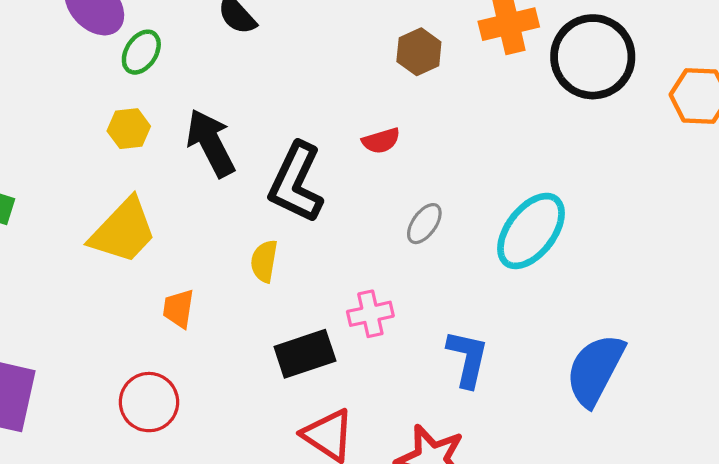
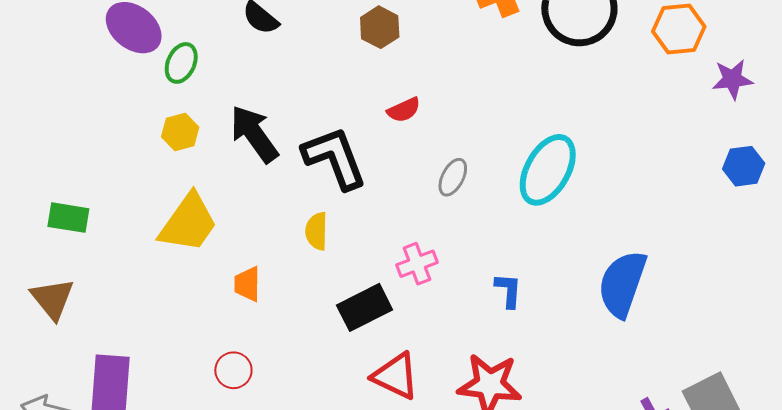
brown hexagon: (419, 52) -> (380, 27), moved
black L-shape: (296, 183) -> (335, 158), turned 142
blue L-shape: (468, 358) -> (508, 290), size x0.7
red circle: (149, 402) -> (233, 370), size x0.7

